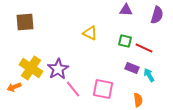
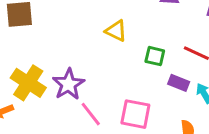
green square: (125, 41) -> (155, 56), moved

